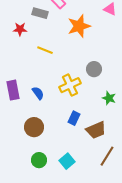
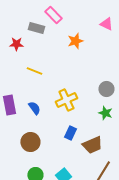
orange star: (79, 26) -> (75, 41), size x0.7
yellow line: (45, 50) -> (34, 71), moved
gray circle: (94, 69) -> (106, 89), moved

